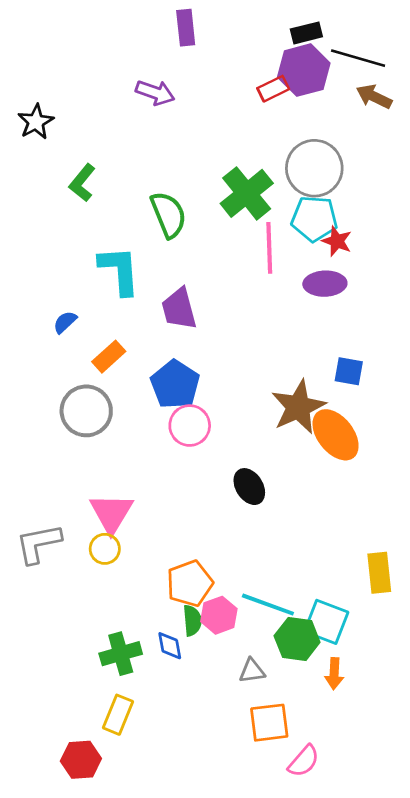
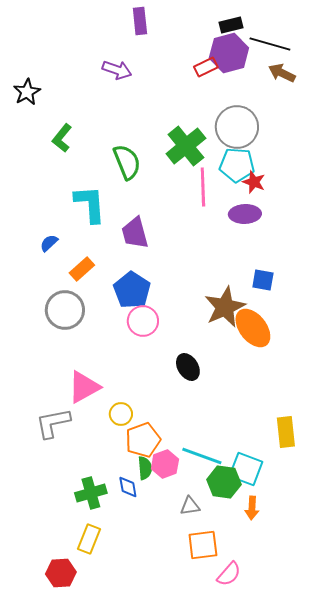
pink triangle: (111, 513) -> (84, 387), turned 30
gray L-shape: (38, 544) -> (53, 423), moved
yellow circle: (105, 549) -> (121, 414), moved

